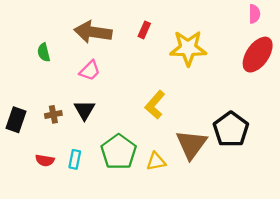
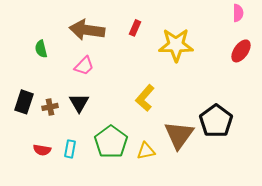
red ellipse: (258, 55) -> (241, 51), size x0.7
black rectangle: (16, 120) -> (24, 102), moved

